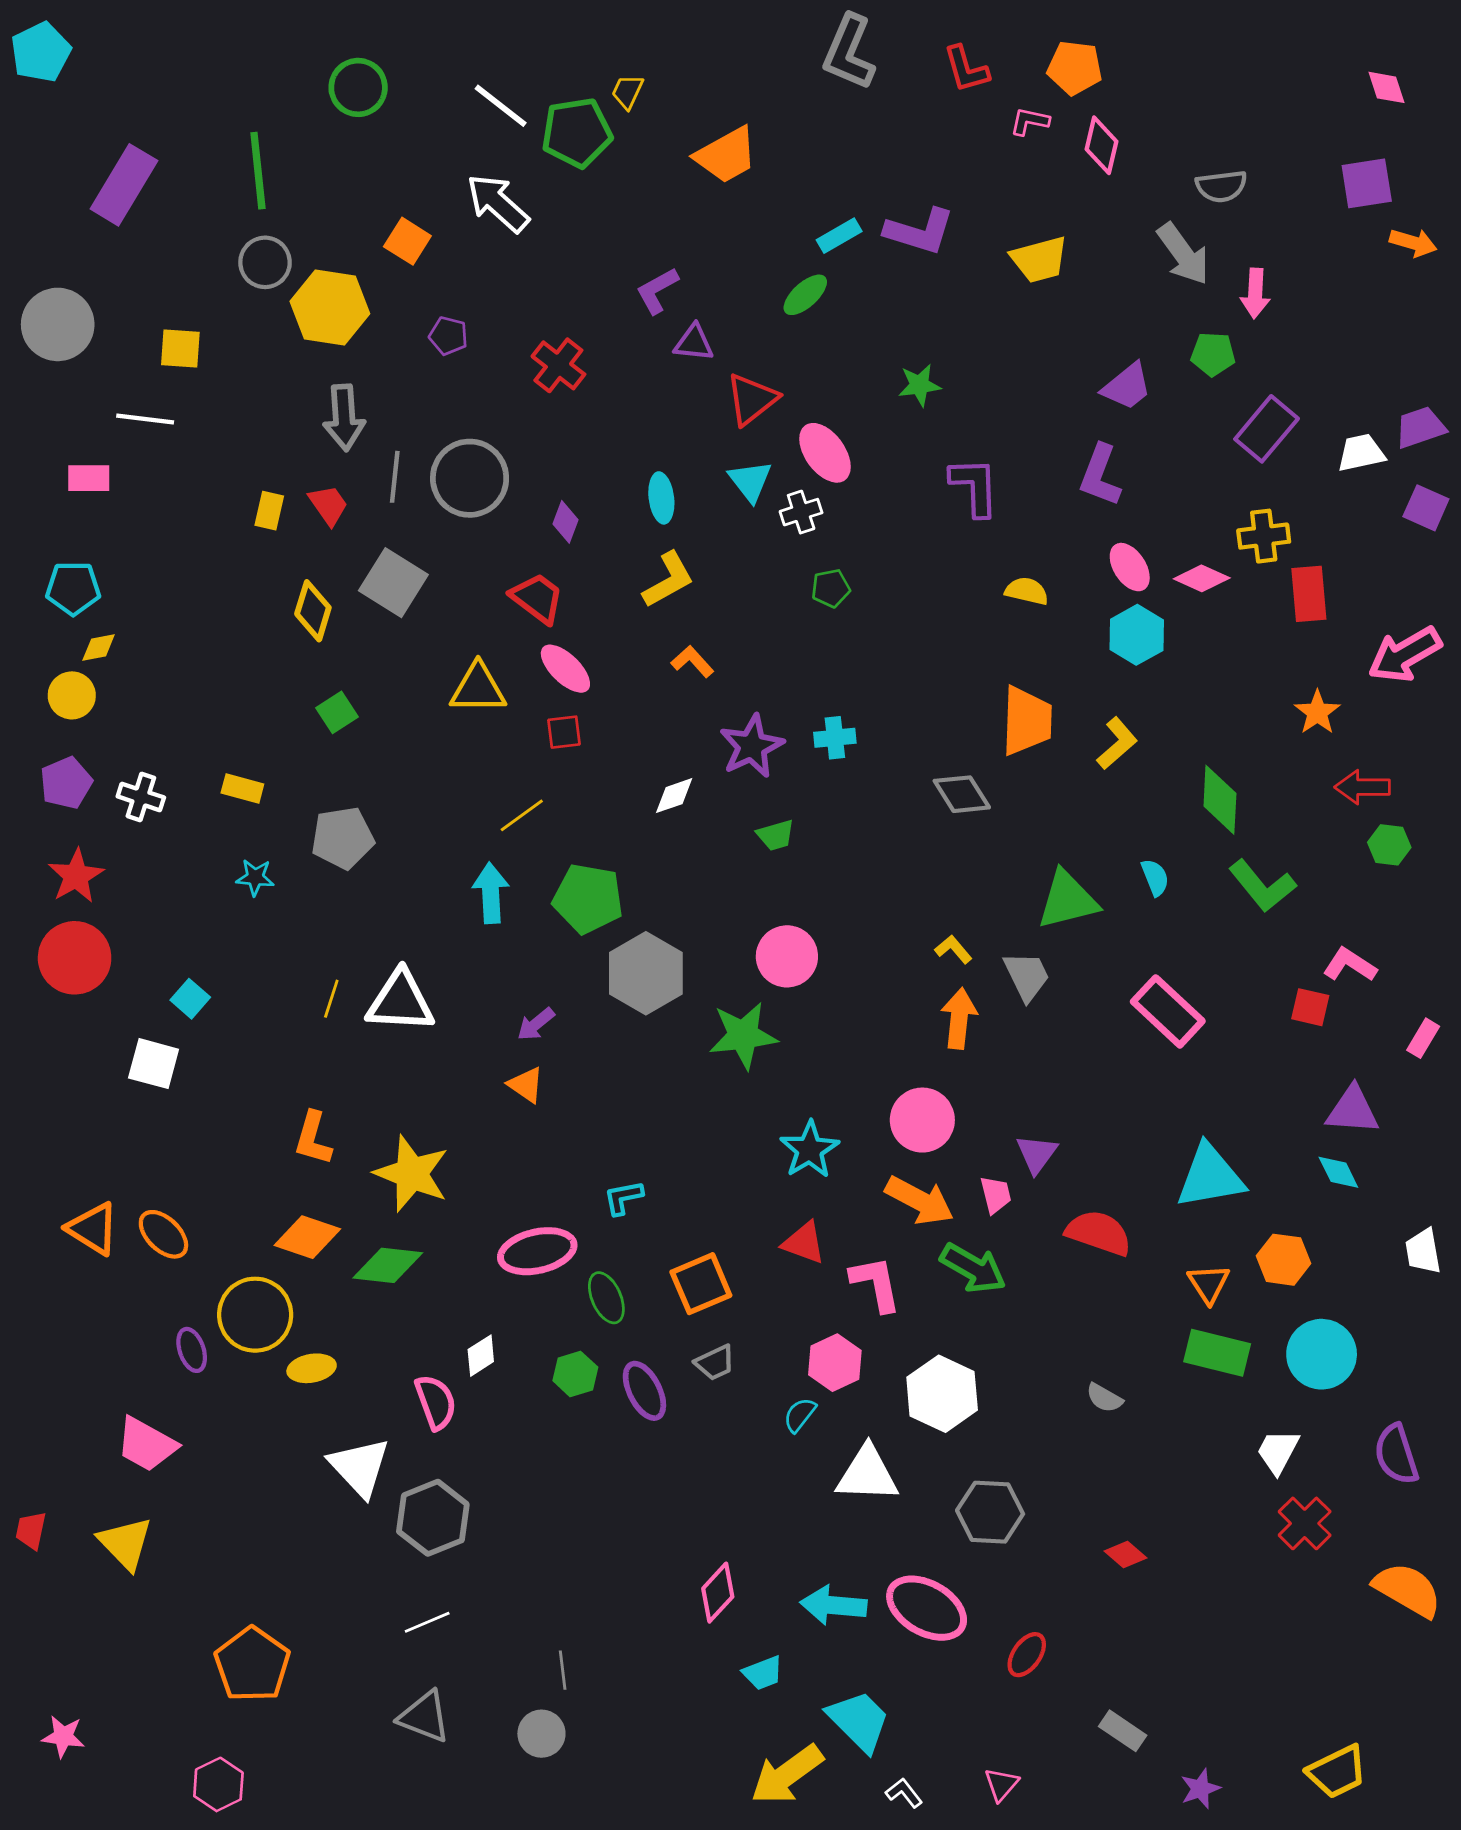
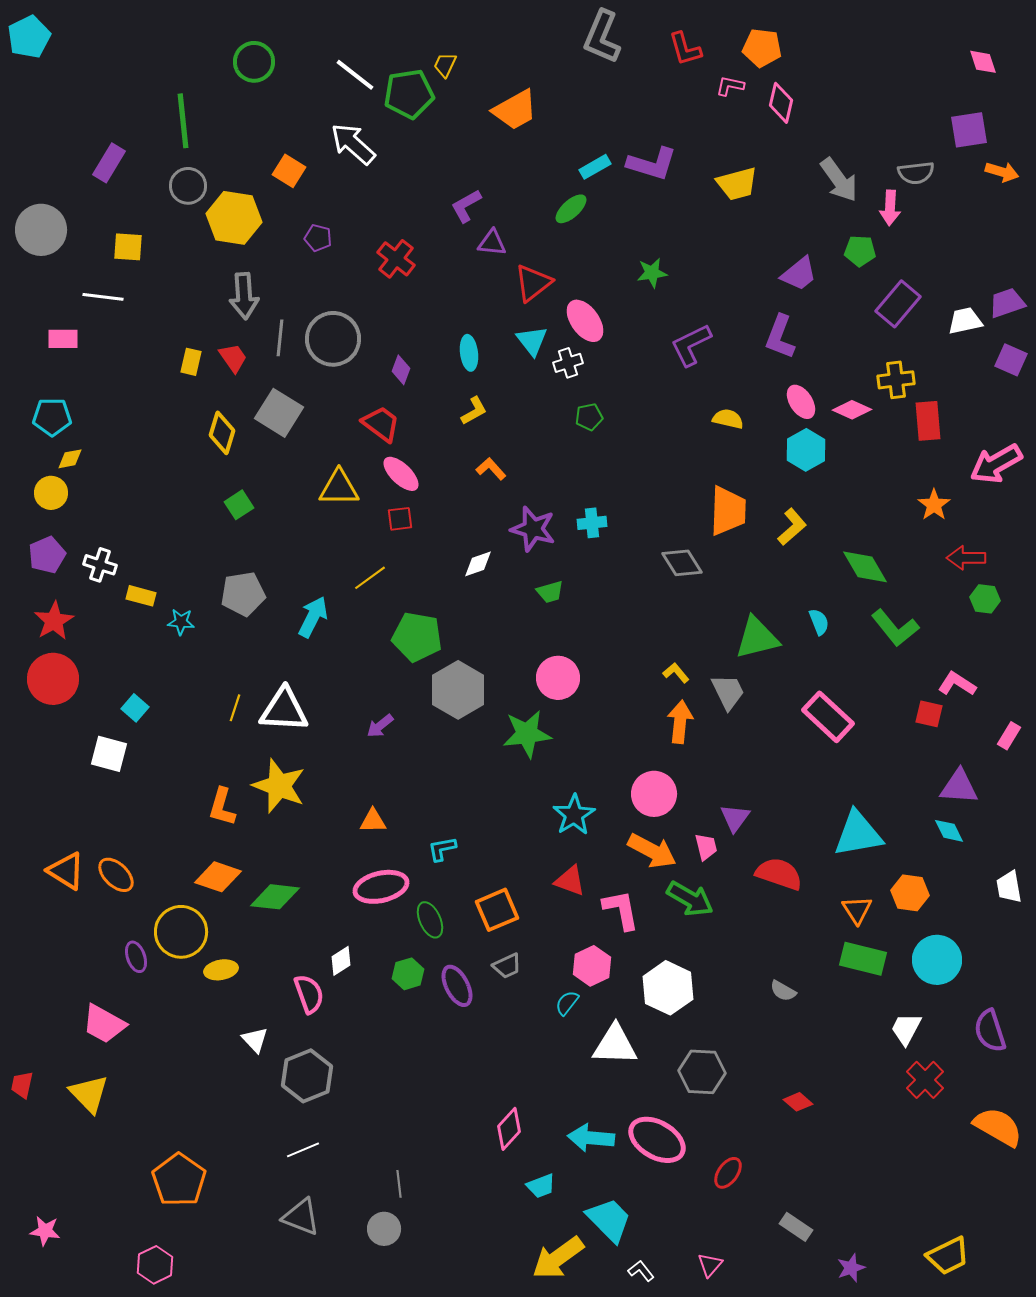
purple rectangle: (124, 185) -> (109, 163), moved, size x0.7
gray semicircle: (1221, 186) -> (916, 173), moved
purple L-shape: (975, 487) -> (691, 345), turned -114
yellow L-shape: (668, 580) -> (474, 411), size x0.7
purple star: (752, 746) -> (533, 529), turned -30
yellow rectangle: (242, 789) -> (141, 596), moved
green diamond: (1220, 800) -> (865, 567), turned -33
cyan arrow: (491, 893) -> (313, 617), moved, turned 30
orange triangle: (526, 1085) -> (373, 821), moved, turned -36
yellow star: (412, 1174) -> (279, 786), moved
white triangle: (360, 1467) -> (255, 1040), size x0.6

